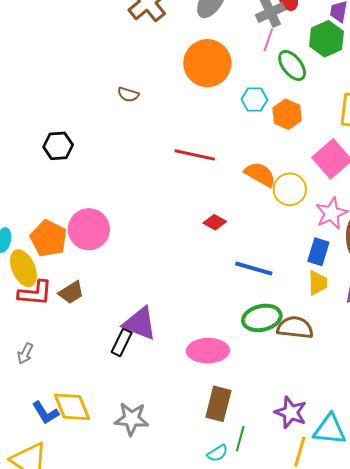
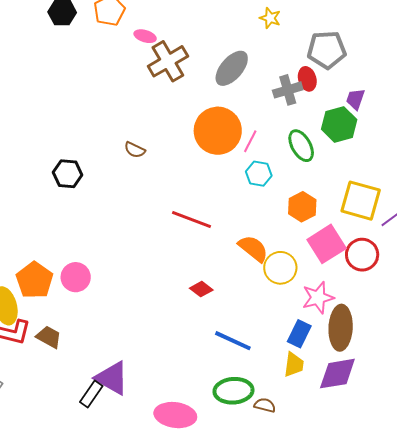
pink line: (268, 40) -> (250, 141), moved
orange hexagon: (287, 114) -> (302, 207), moved
black hexagon: (58, 146) -> (68, 174), moved
pink circle: (89, 229) -> (76, 277), size x0.7
brown trapezoid: (71, 292) -> (49, 337), turned -128
brown semicircle: (295, 328) -> (265, 405), size x0.6

